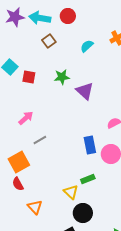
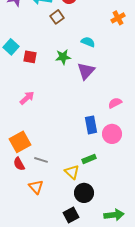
brown square: (49, 41) -> (57, 17), moved
cyan semicircle: (87, 46) -> (88, 42), moved, turned 64
purple triangle: (85, 91) -> (86, 71), turned 30
gray line: (40, 140) -> (41, 160), moved, turned 48

